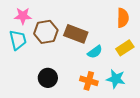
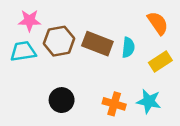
orange semicircle: (123, 18) -> (158, 23), turned -36
cyan trapezoid: (18, 40) -> (23, 51), turned -85
cyan semicircle: (95, 52) -> (128, 47), moved, turned -49

